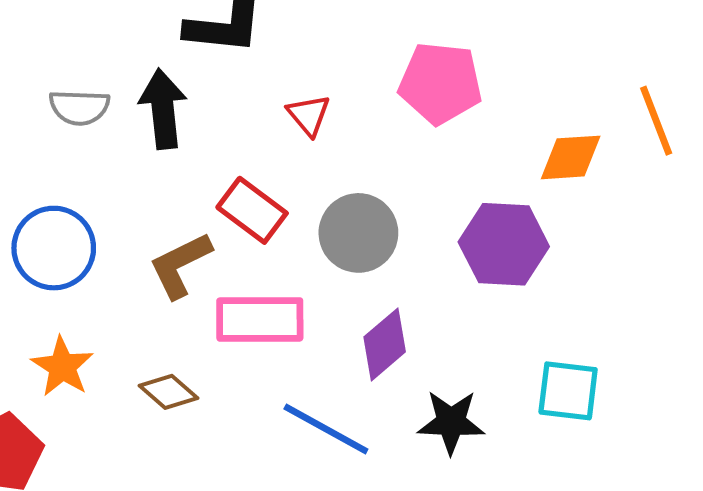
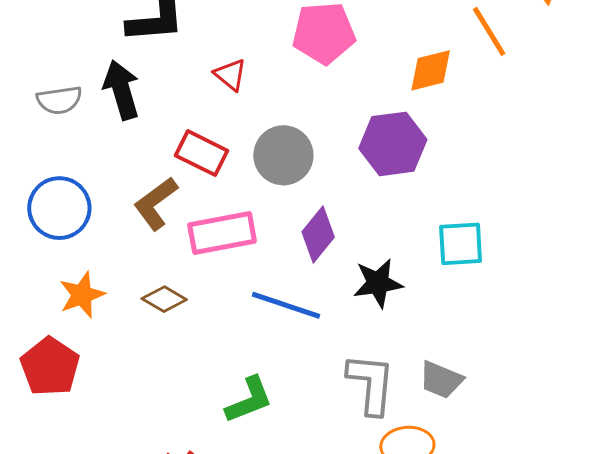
orange star: (62, 367) -> (82, 295), turned 30

